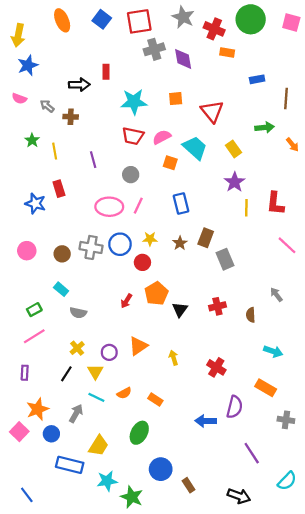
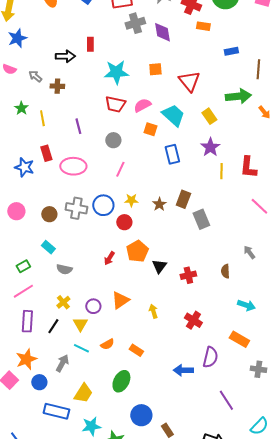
green arrow: (265, 127) -> (238, 96), size x1.4
blue rectangle: (181, 204) -> (172, 154), moved
pink ellipse: (109, 207) -> (73, 166), moved
red cross: (217, 306) -> (188, 275), moved
purple rectangle: (25, 373) -> (27, 321), moved, size x1.5

